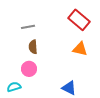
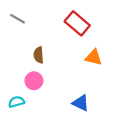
red rectangle: (79, 20) -> (77, 23), moved
gray line: (28, 27) -> (18, 19), moved, turned 40

